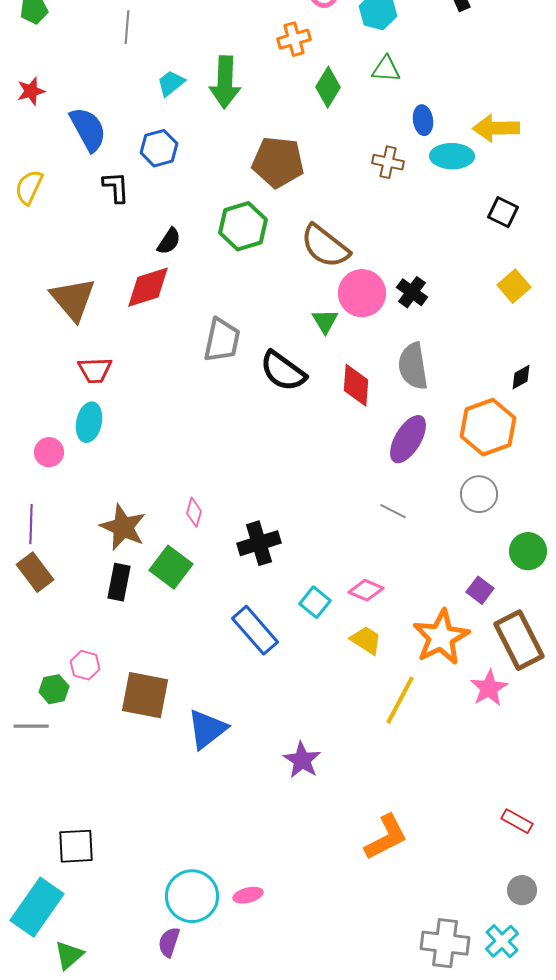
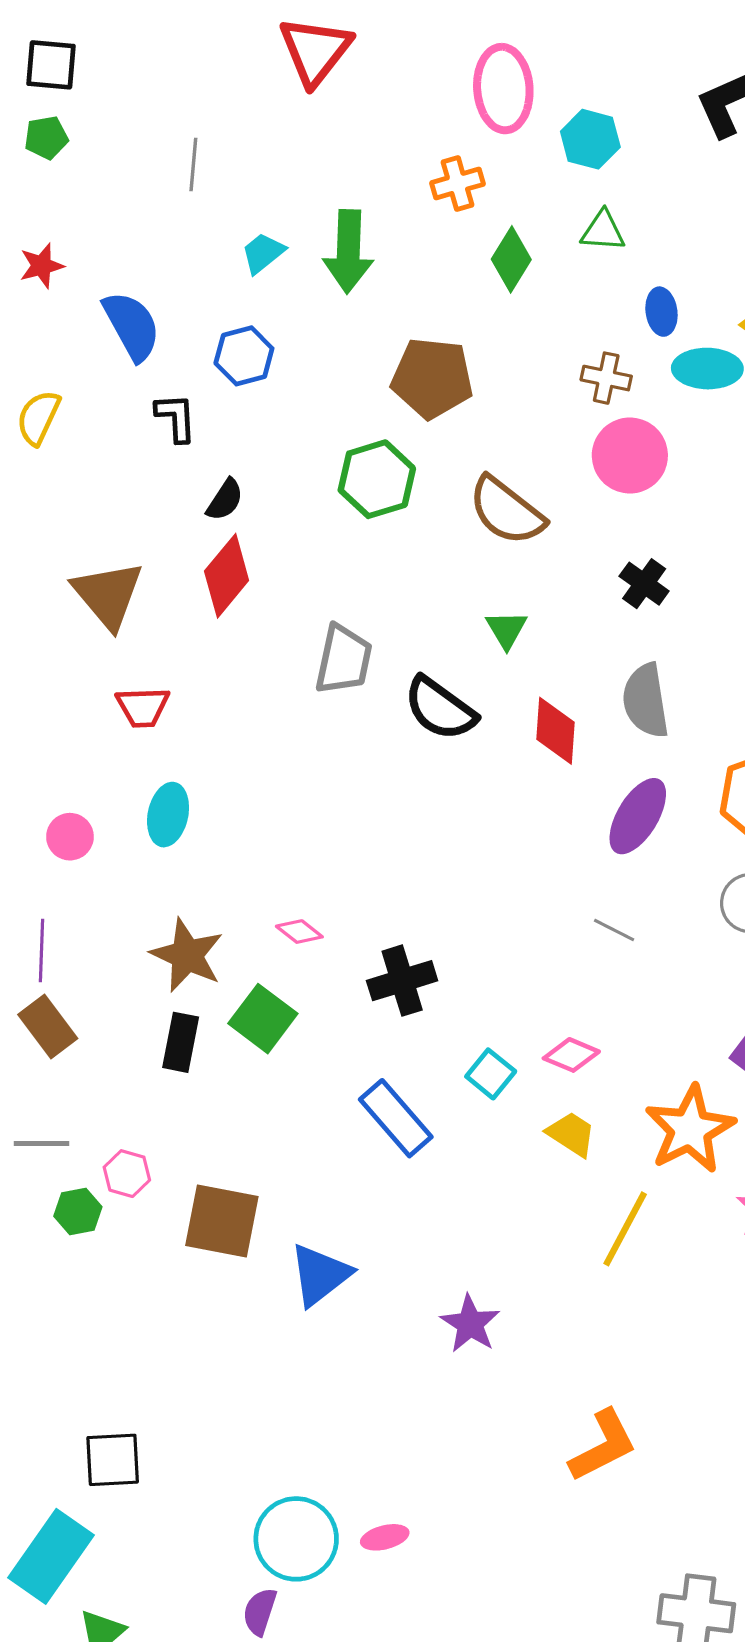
black semicircle: (169, 241) -> (225, 500), moved
red diamond: (148, 287) -> (227, 576), turned -33
pink circle: (362, 293) -> (630, 456), moved
cyan ellipse: (89, 422) -> (168, 815), moved
pink diamond: (194, 512) -> (299, 932), turned -68
gray line: (31, 726) -> (42, 1144), moved

